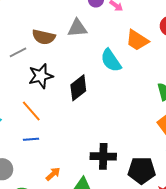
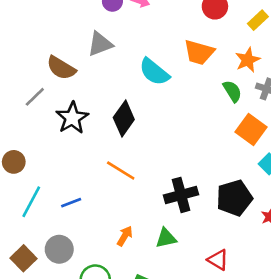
brown semicircle: (44, 37) -> (61, 68), turned 35
orange trapezoid: (137, 40) -> (199, 52), moved
orange line: (31, 111) -> (121, 170), moved
blue line: (31, 139) -> (71, 203), moved

